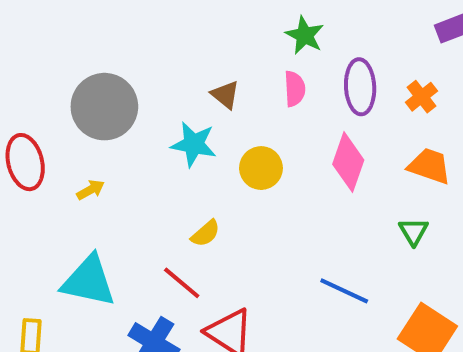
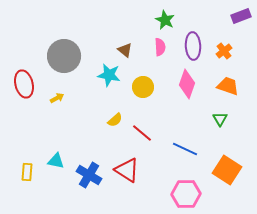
cyan triangle: (89, 281) -> (56, 161), moved, size x0.6
red line: (182, 283) -> (142, 133), moved

